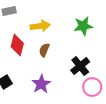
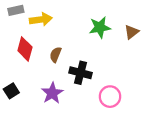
yellow arrow: (40, 26) -> (41, 19), moved
black cross: (80, 66) -> (81, 73), moved, turned -36

